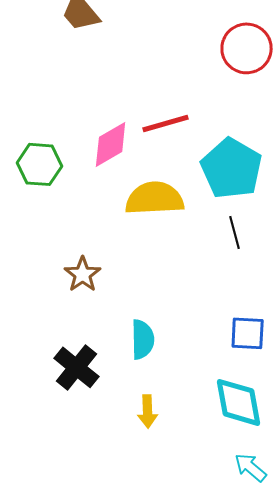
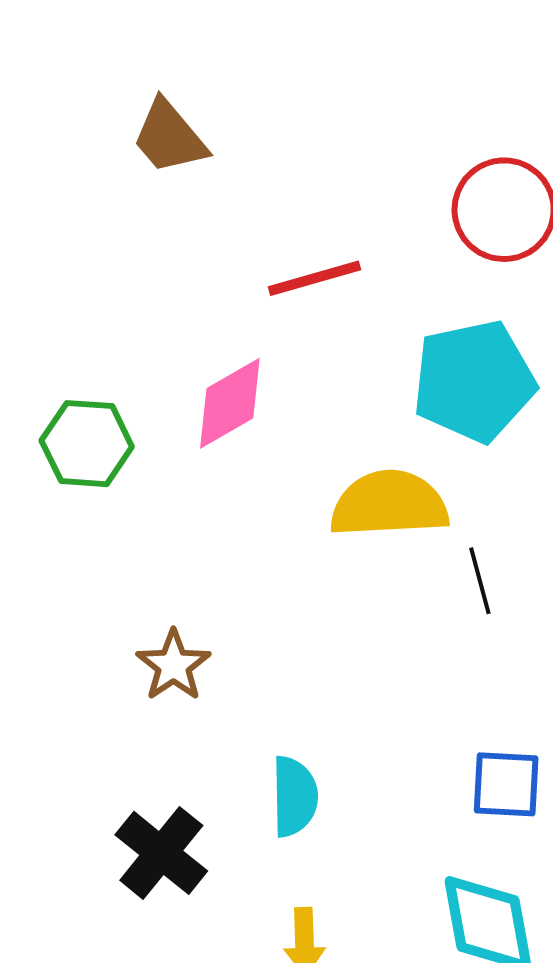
red line: (166, 123) -> (315, 278), moved
cyan pentagon: (232, 168) -> (474, 381), moved, turned 30
yellow semicircle: (155, 198) -> (389, 504), moved

